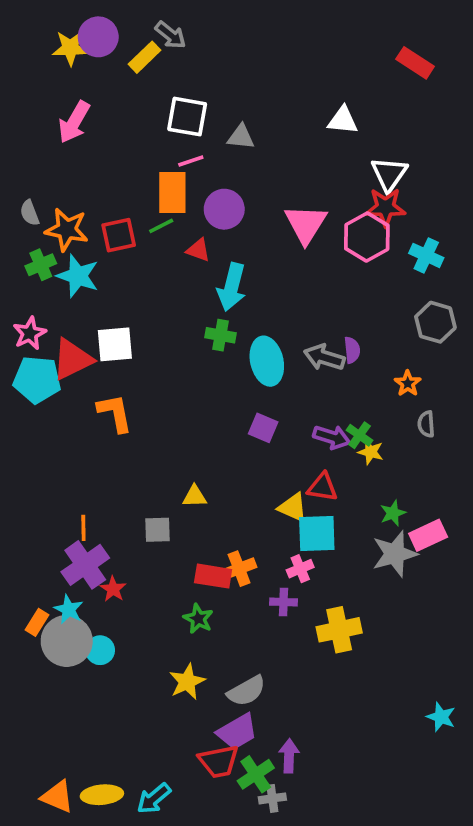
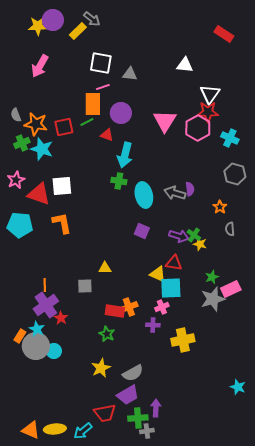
red triangle: (72, 359) -> (39, 194), turned 45
cyan pentagon: (37, 380) -> (20, 225), moved
red trapezoid: (219, 761) -> (105, 413), moved
green cross: (256, 774) -> (138, 418), turned 30

